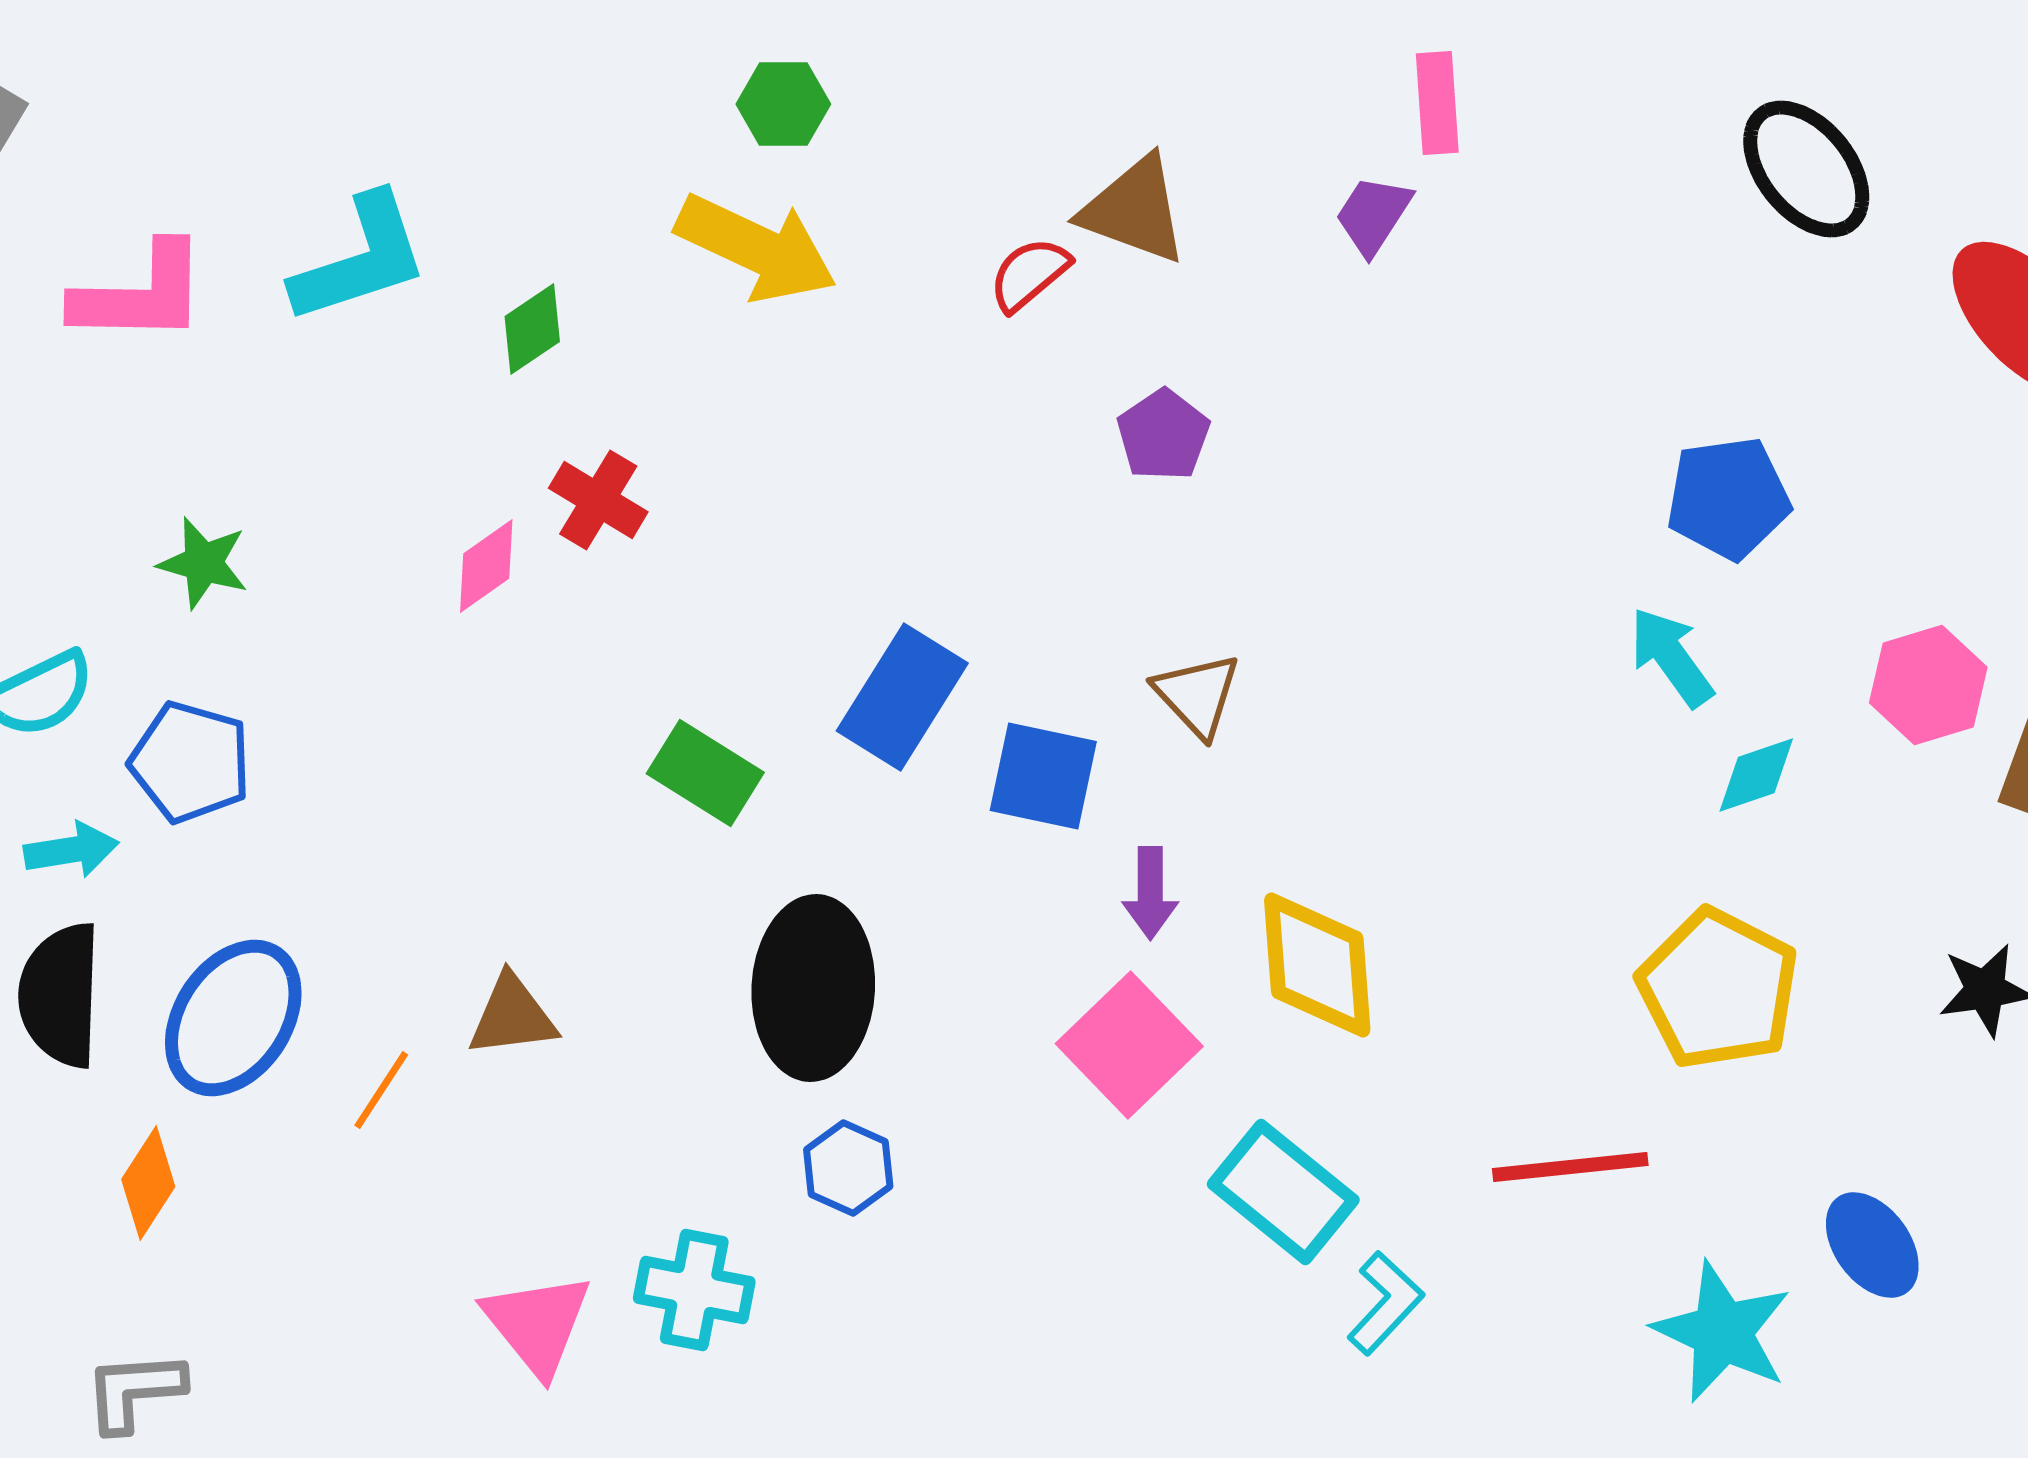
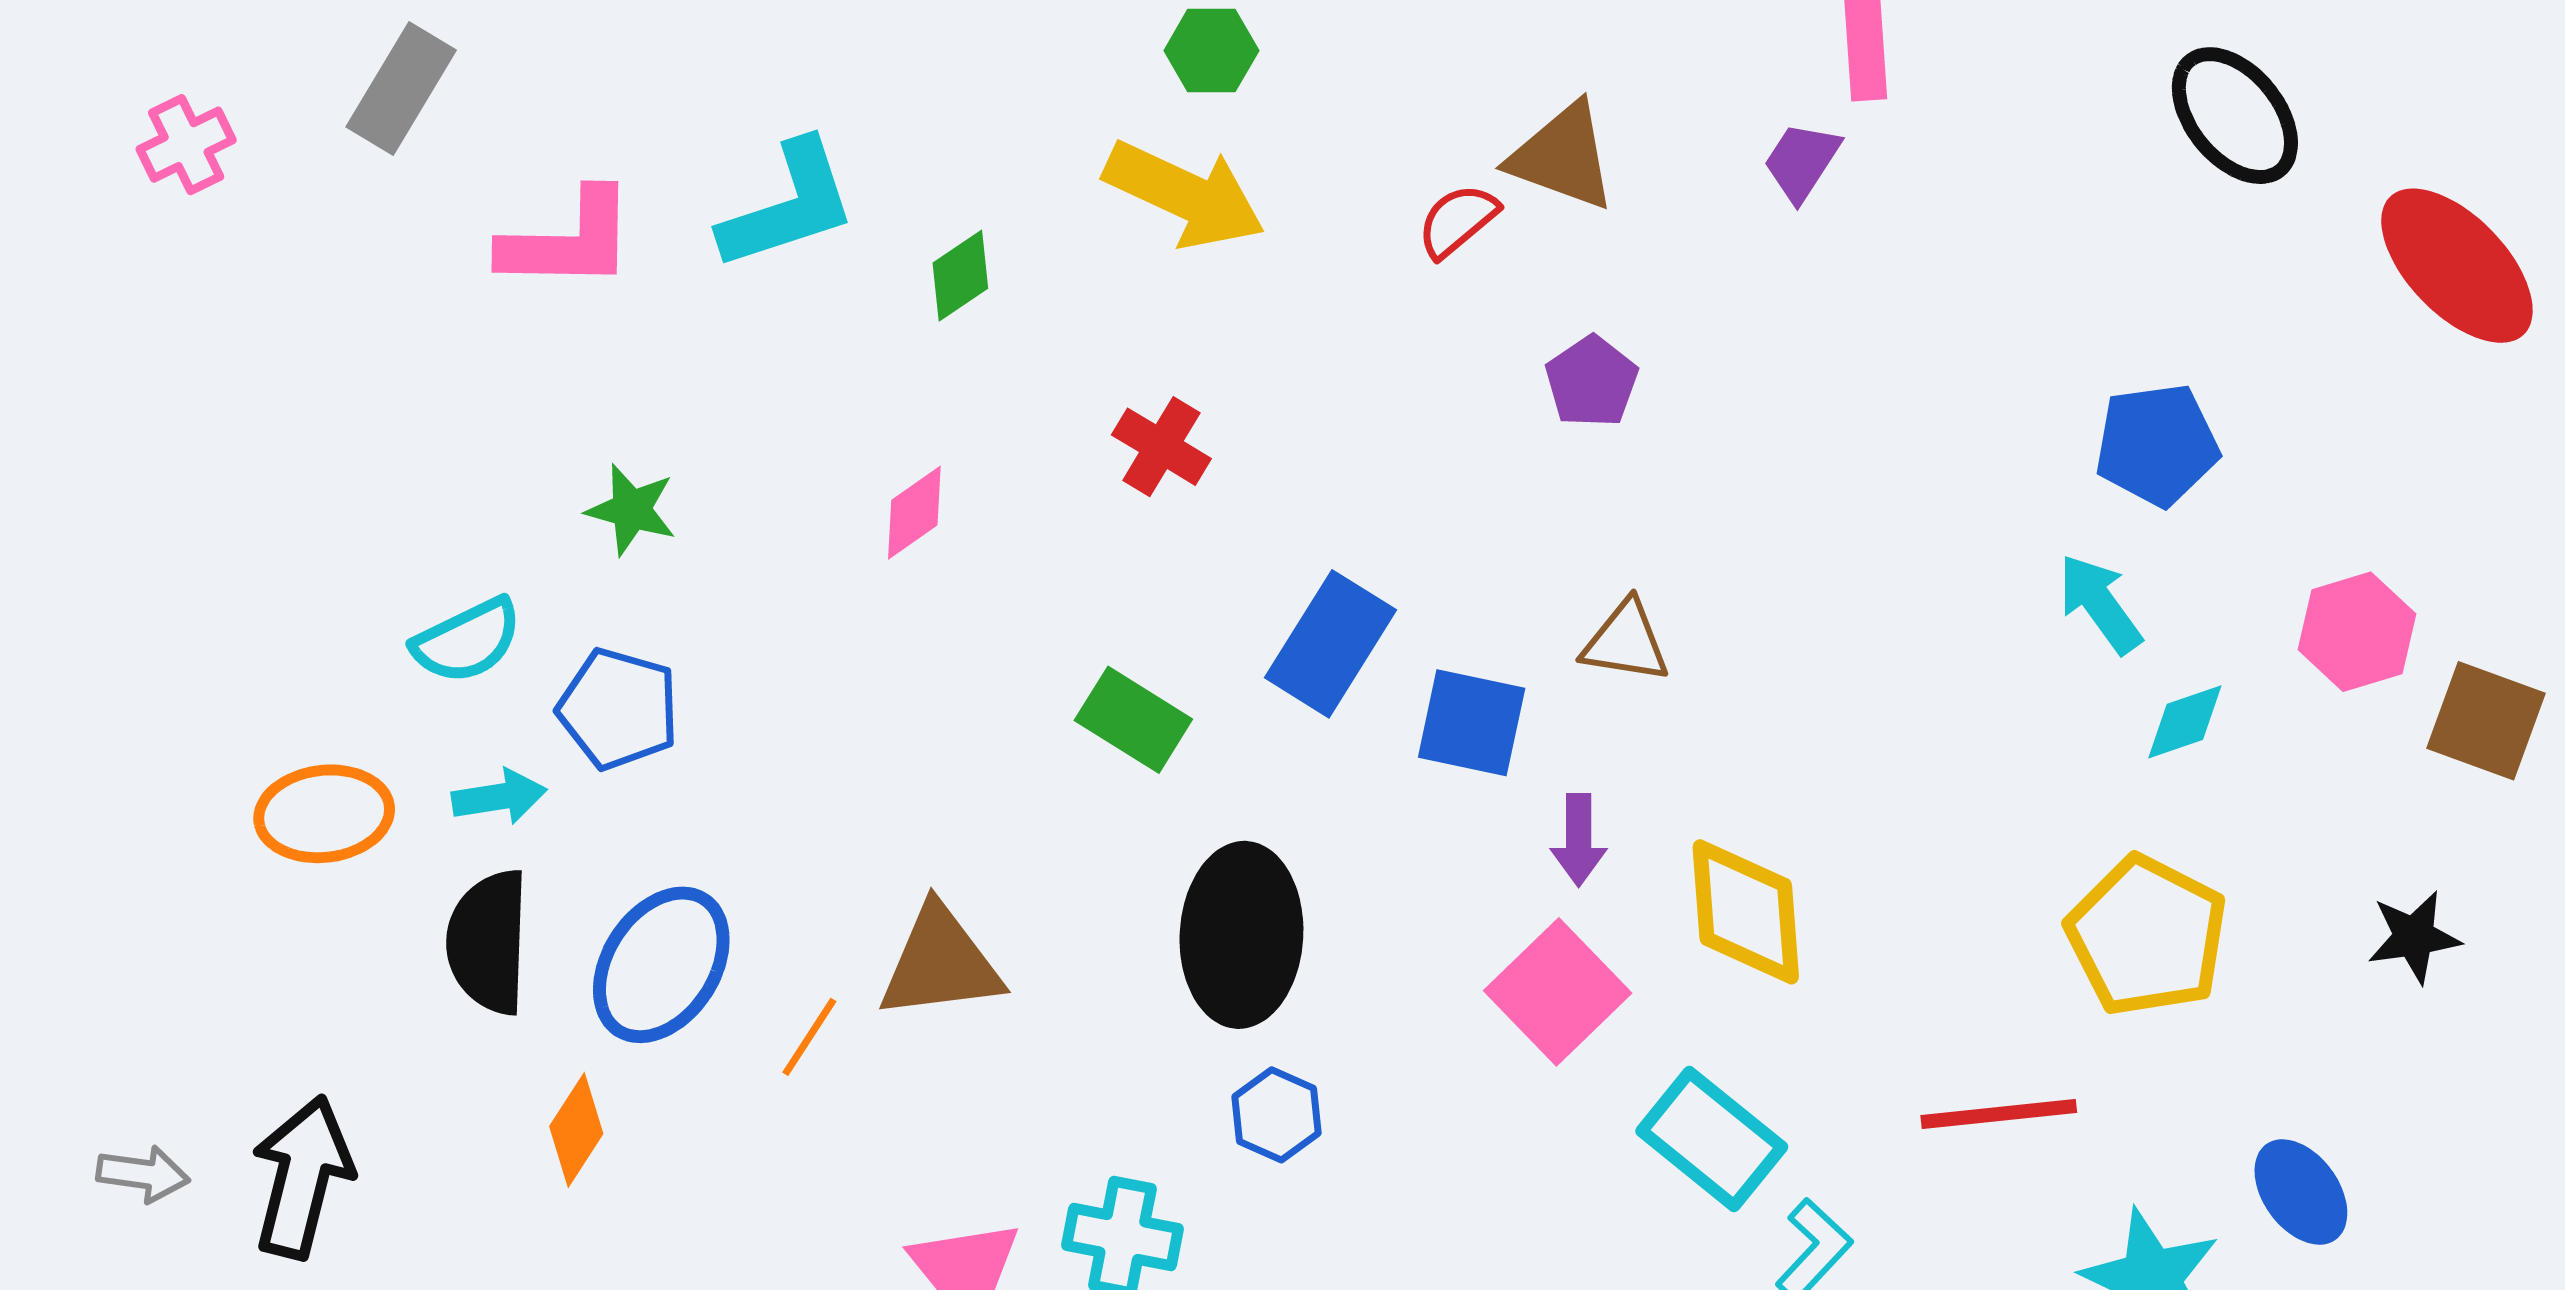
red cross: (598, 500) -> (1161, 447), moved
brown triangle: (1197, 695) -> (1626, 642), turned -38
brown triangle: (512, 1016) -> (940, 963), size x1.4

